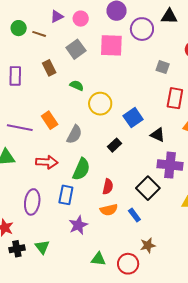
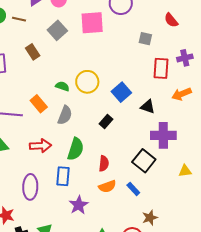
green semicircle: (77, 85) -> (62, 86), moved

